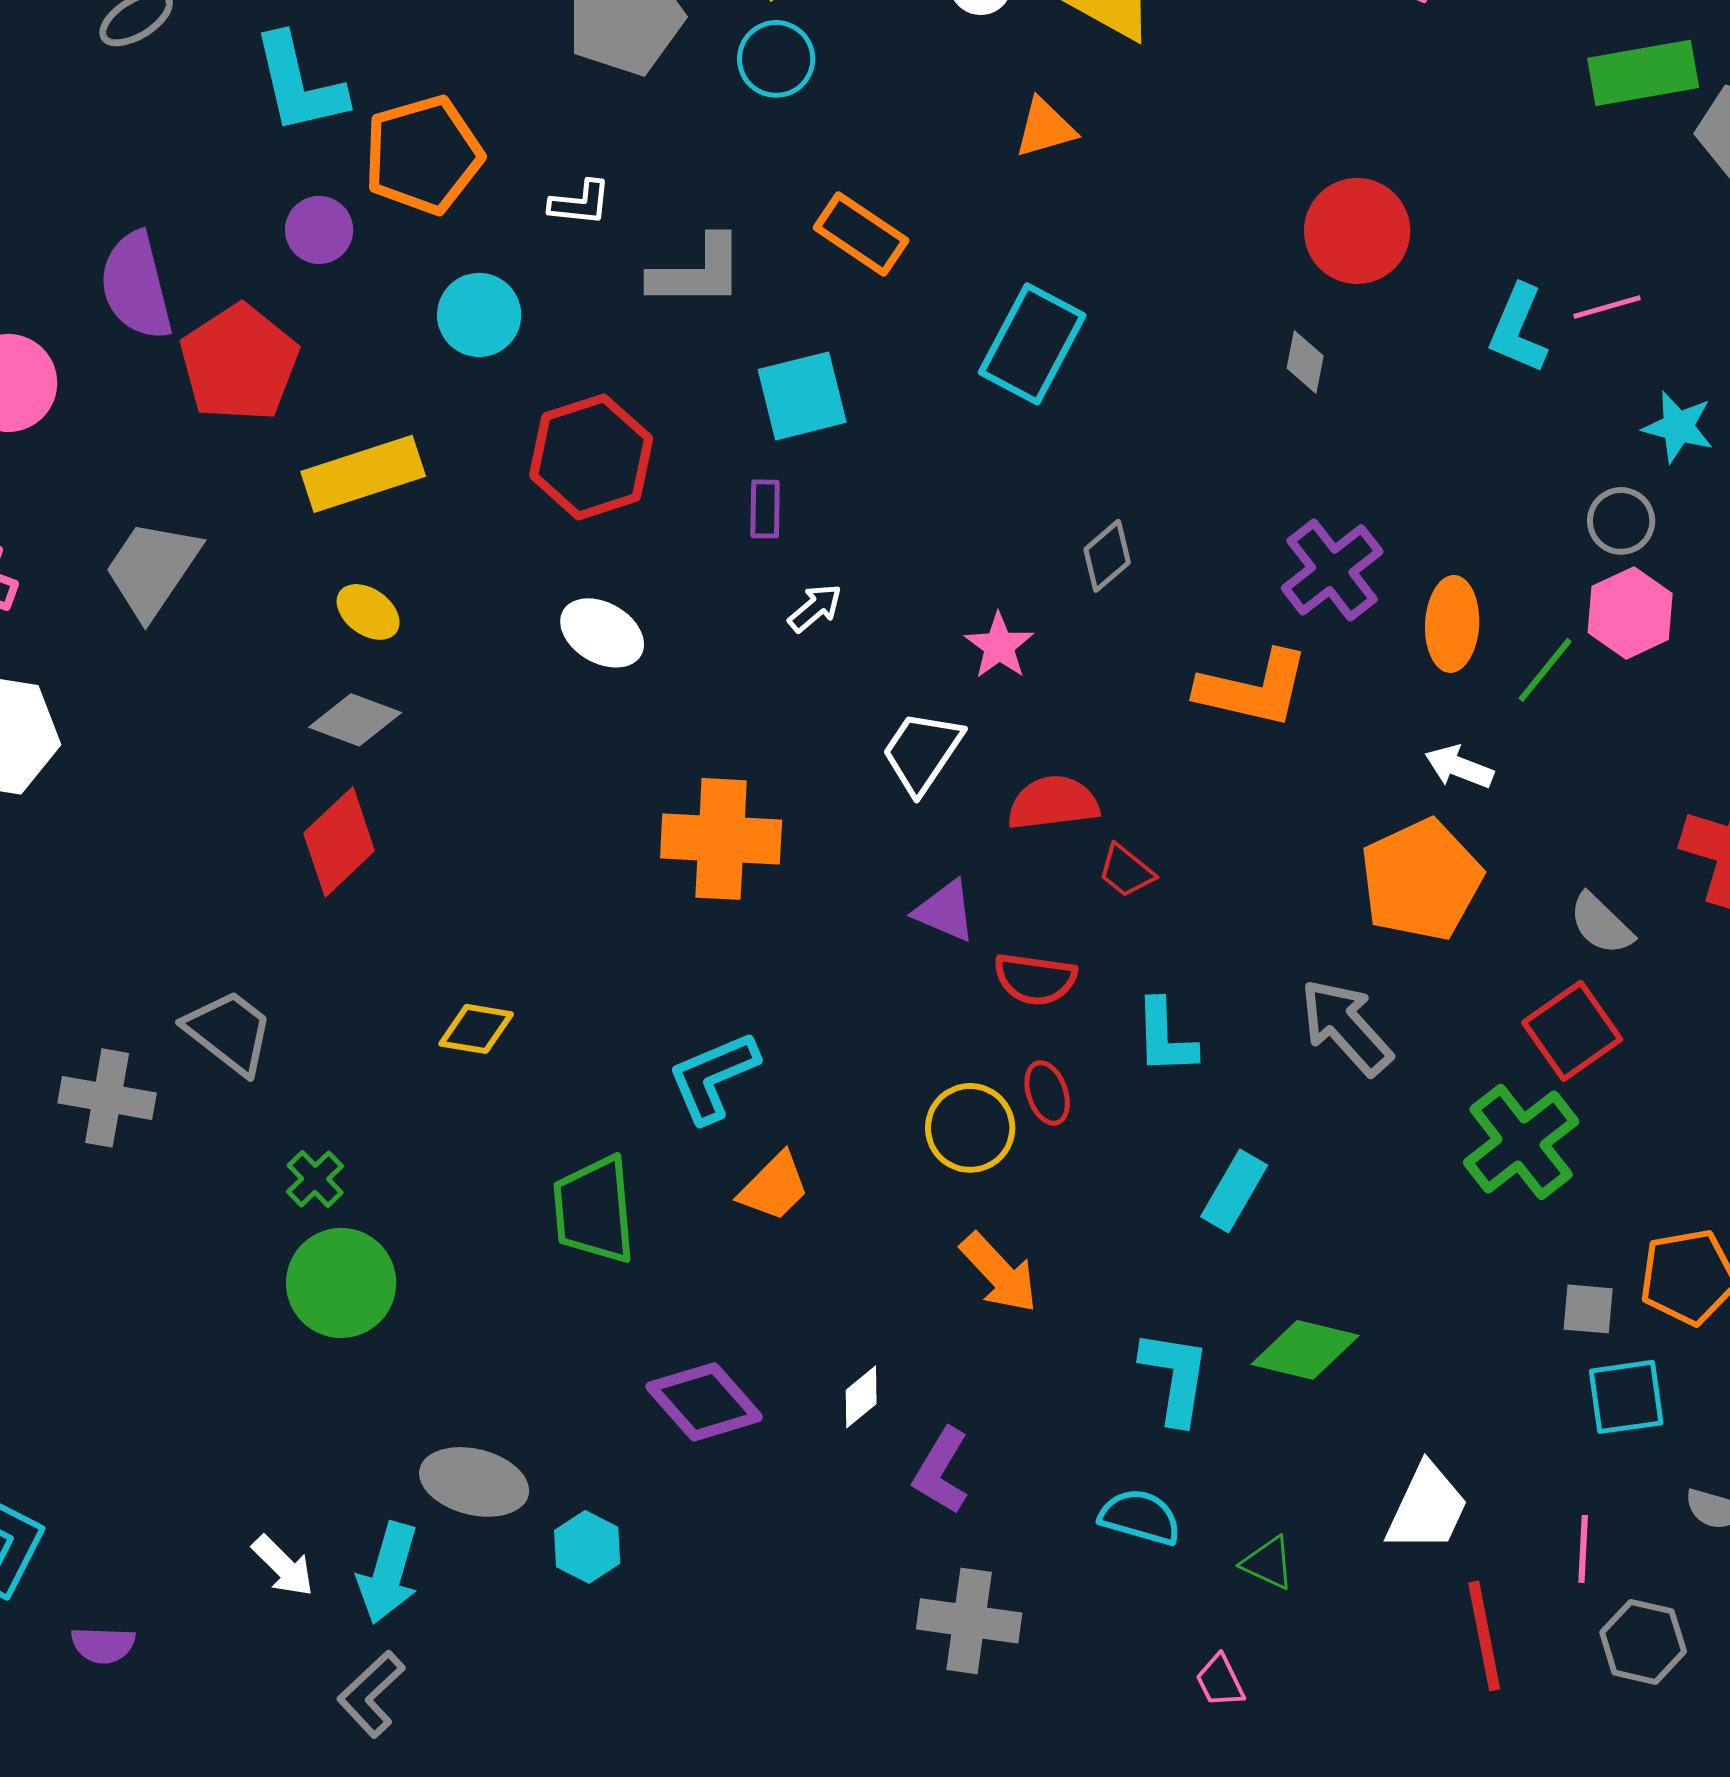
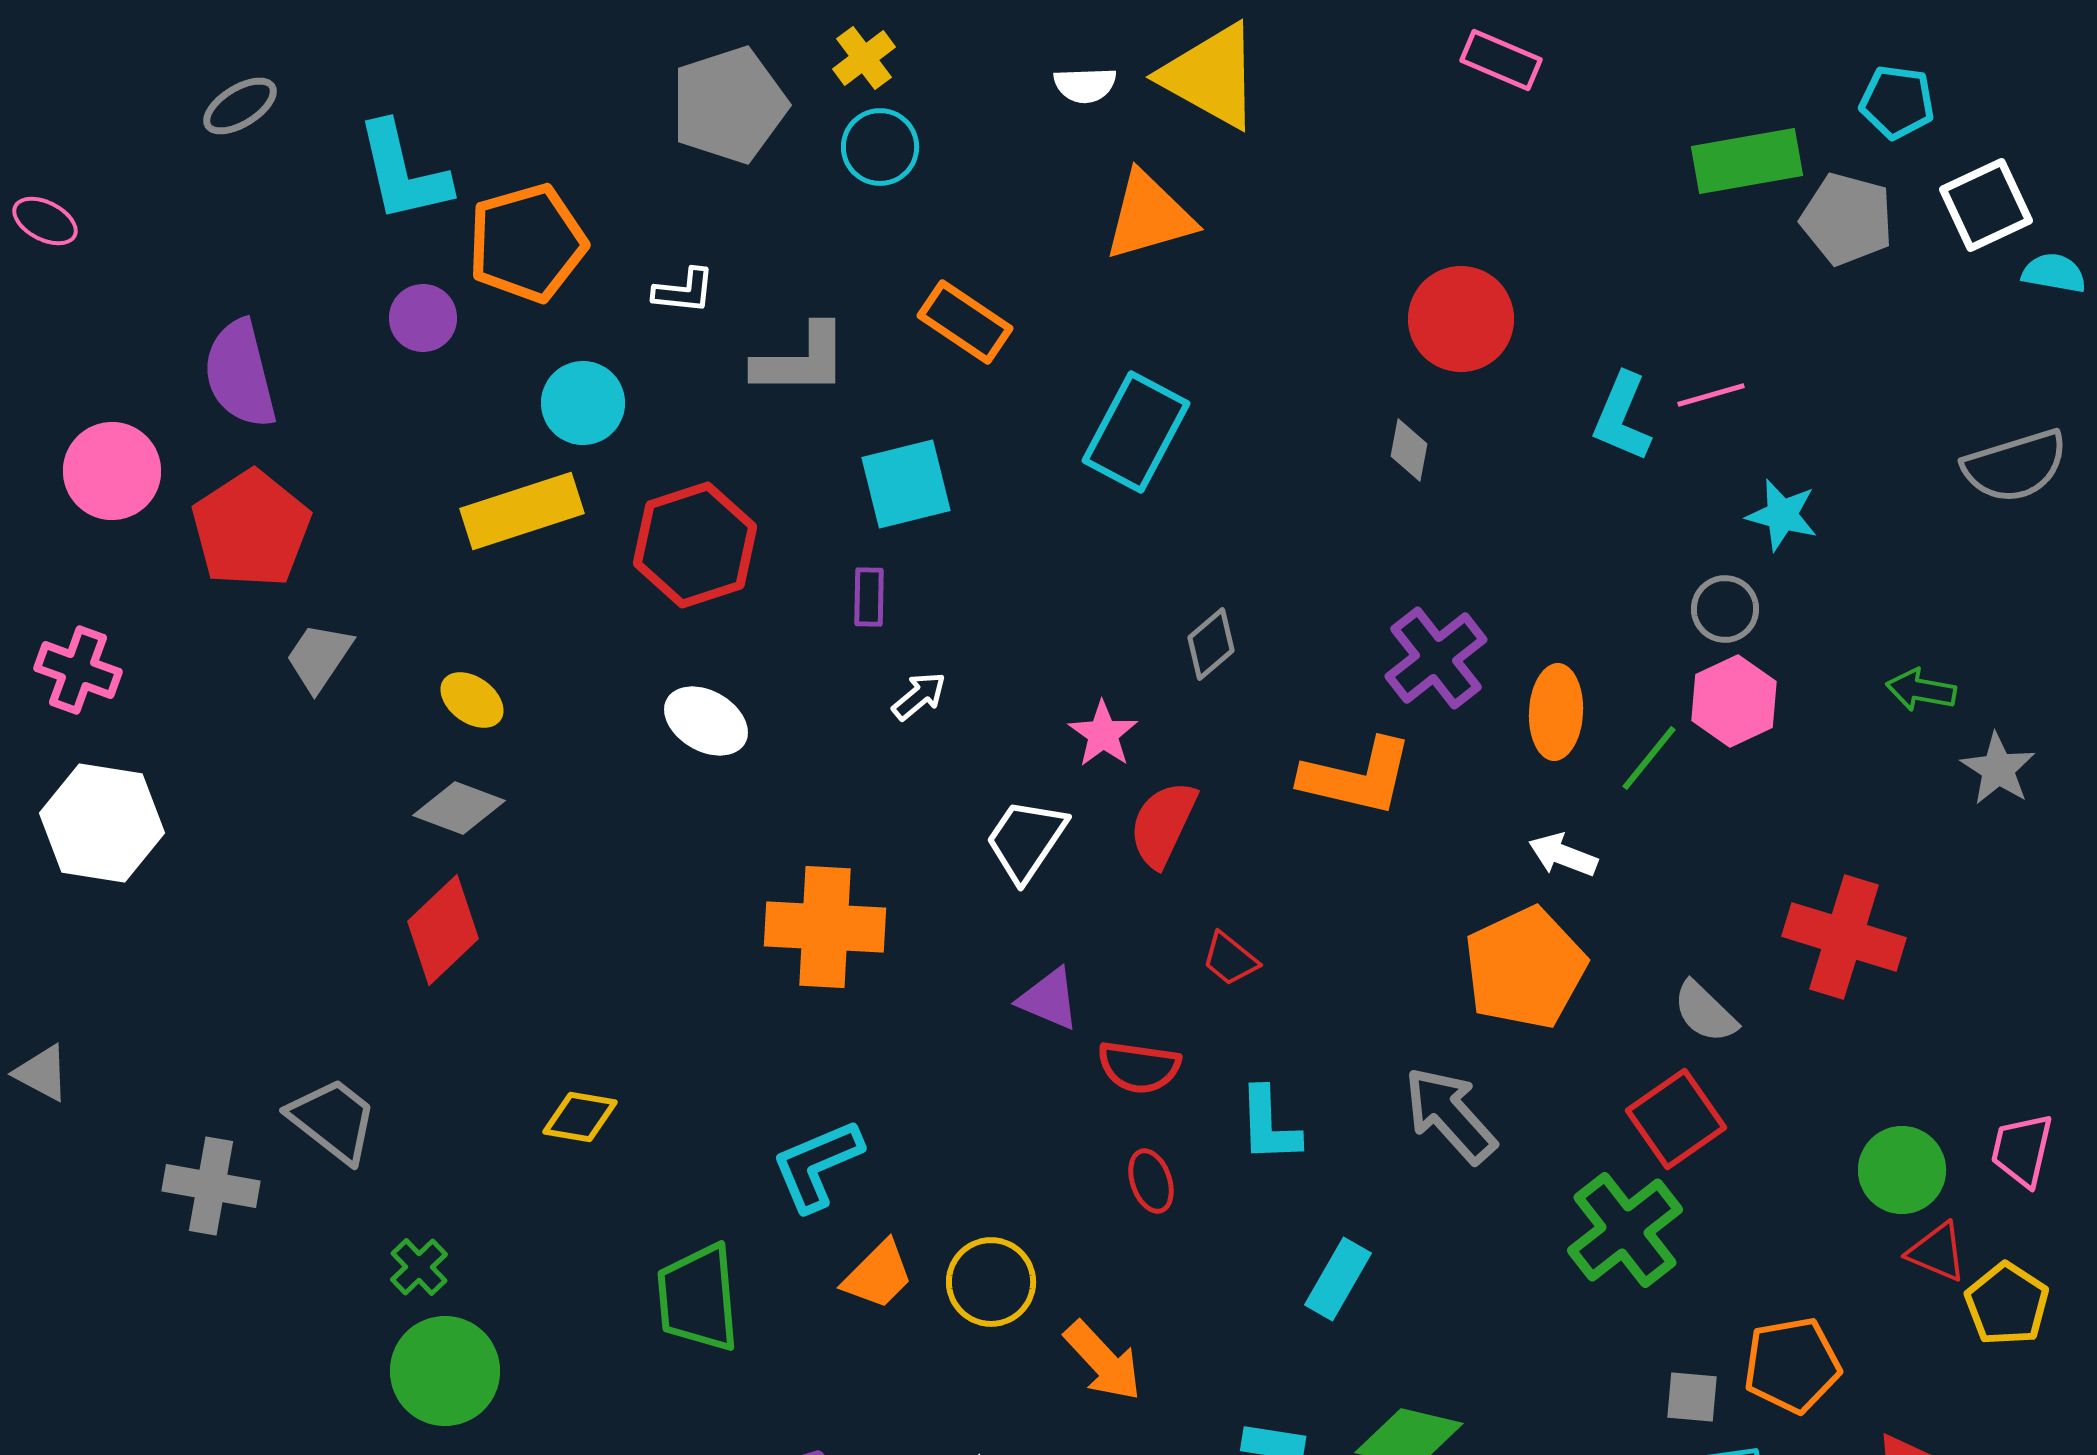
orange triangle: (1045, 128) -> (1149, 216), size x1.5
red pentagon: (239, 363) -> (251, 529), moved
yellow rectangle: (363, 474) -> (522, 511), moved
gray trapezoid: (152, 569) -> (319, 657), moved, size x0.7
red semicircle: (1053, 803) -> (1163, 824), moved, turned -58
yellow circle: (970, 1128) -> (991, 1282), moved

